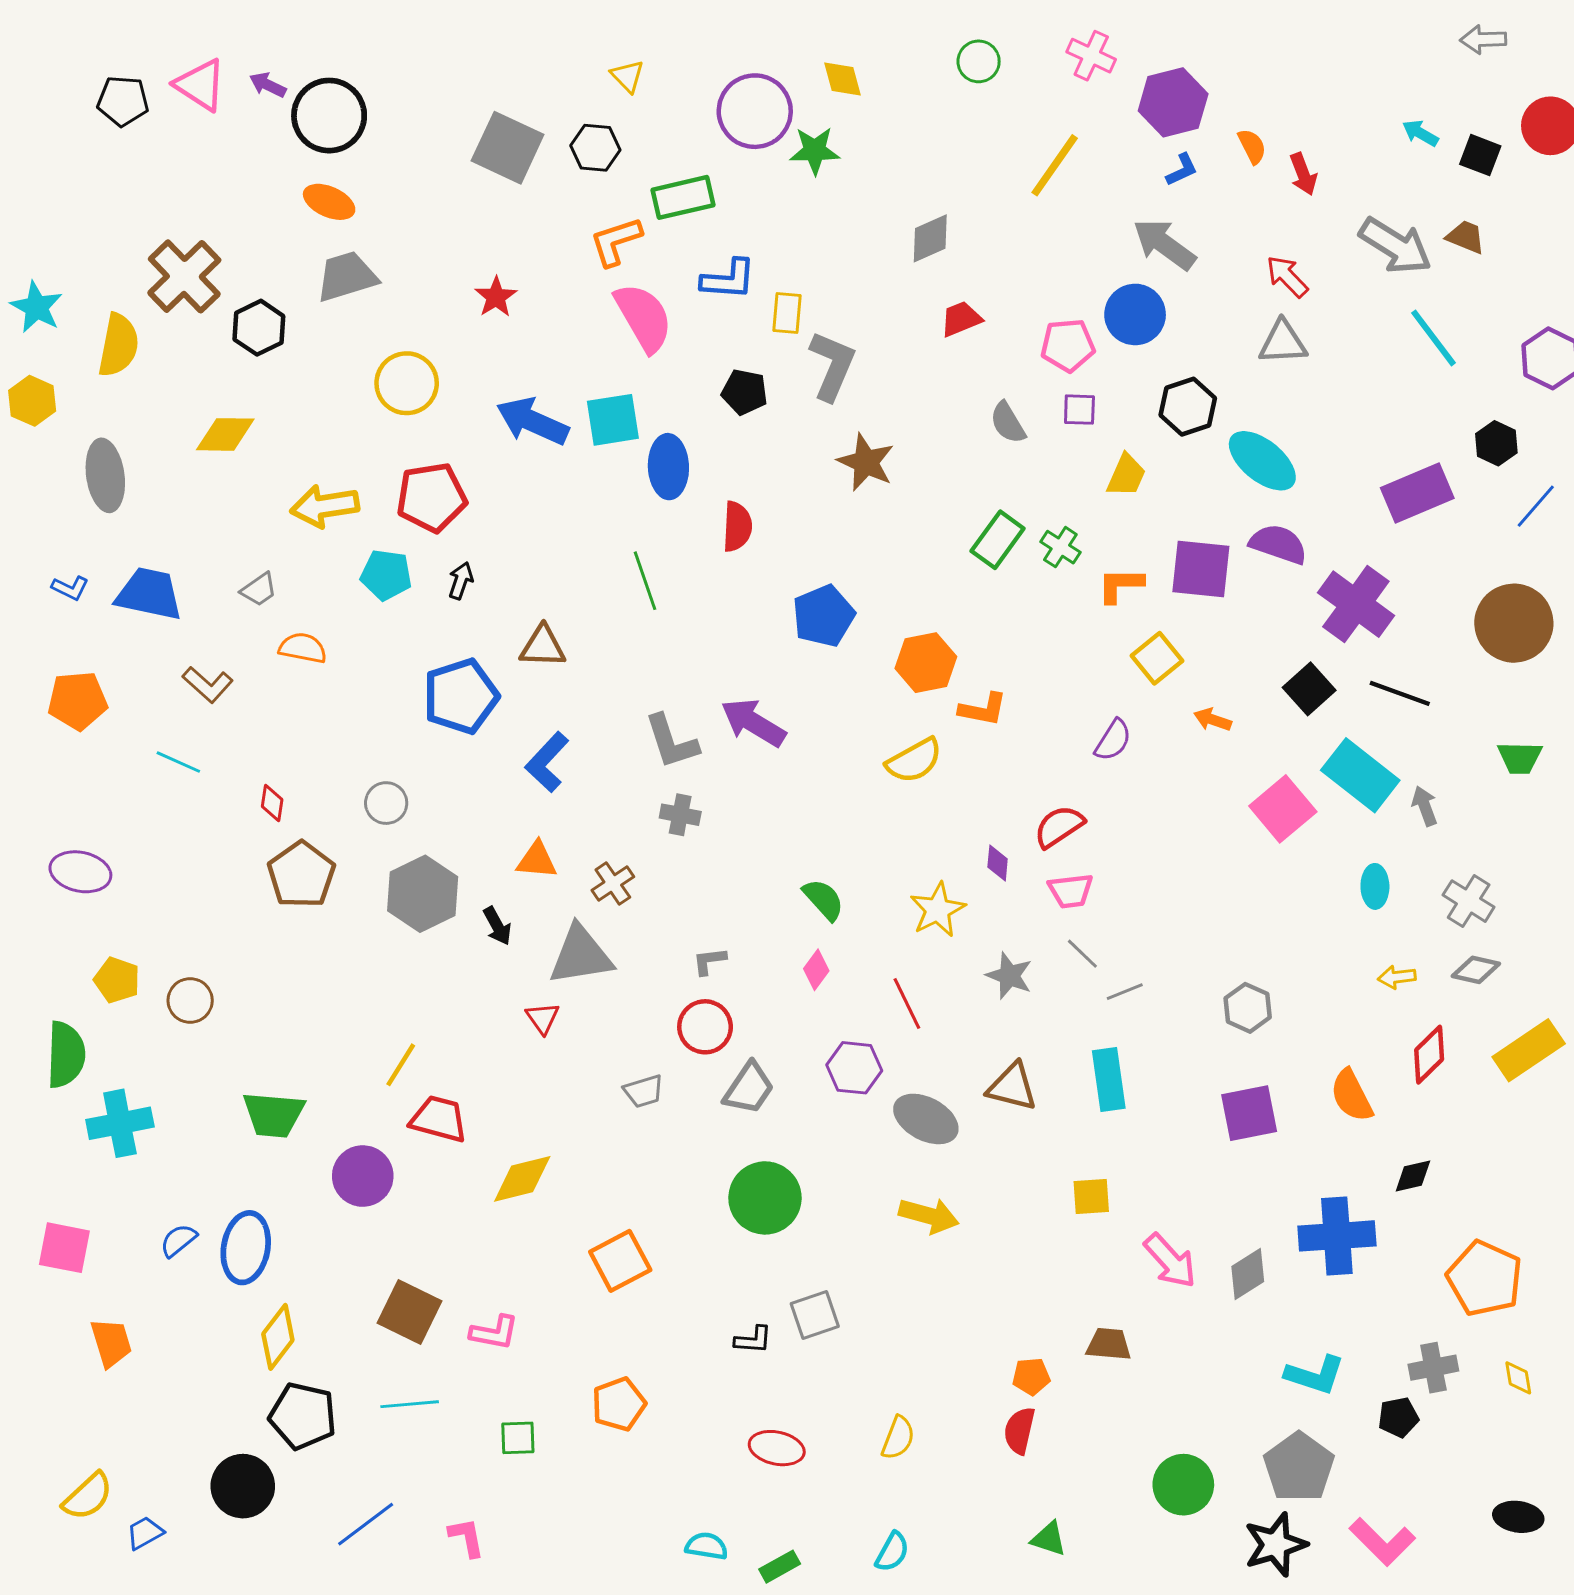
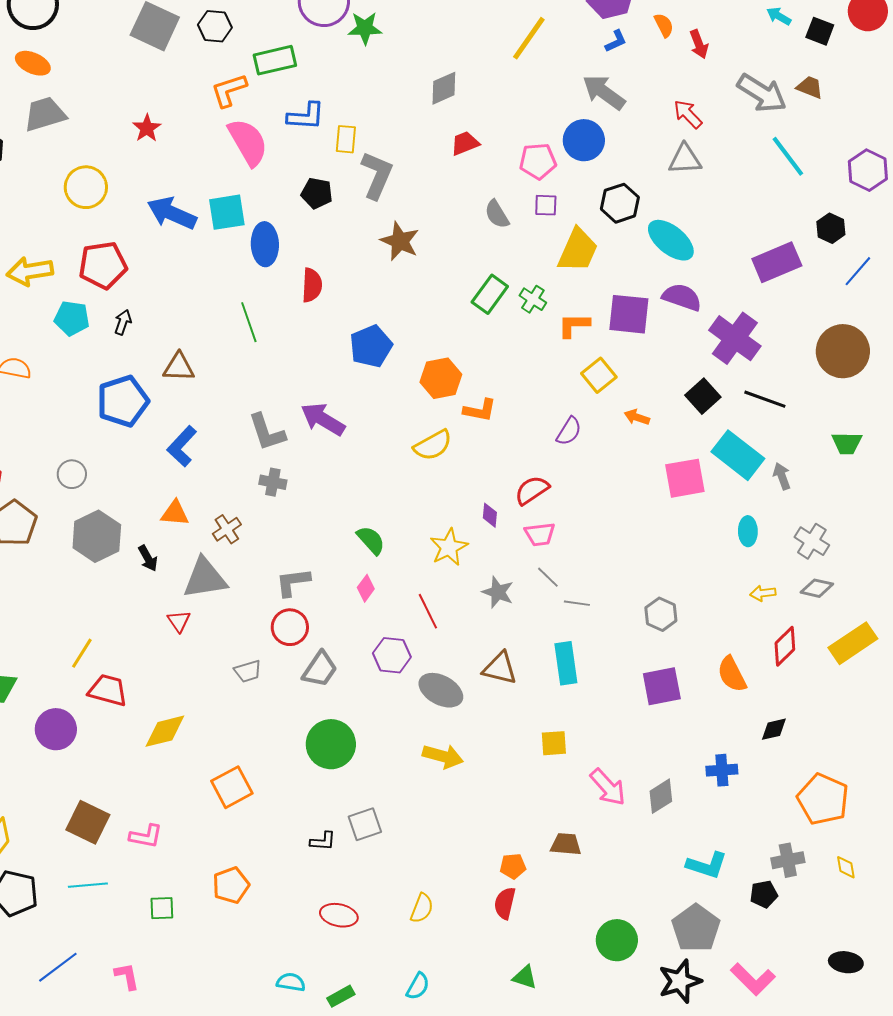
yellow trapezoid: (1126, 475) -> (578, 250), size x1.5
pink square: (1283, 809) -> (685, 478), turned 30
gray L-shape: (709, 961) -> (293, 582), size x1.5
gray line: (1125, 992) -> (577, 603), turned 30
blue cross: (1337, 1236) -> (722, 770), size x0.6

